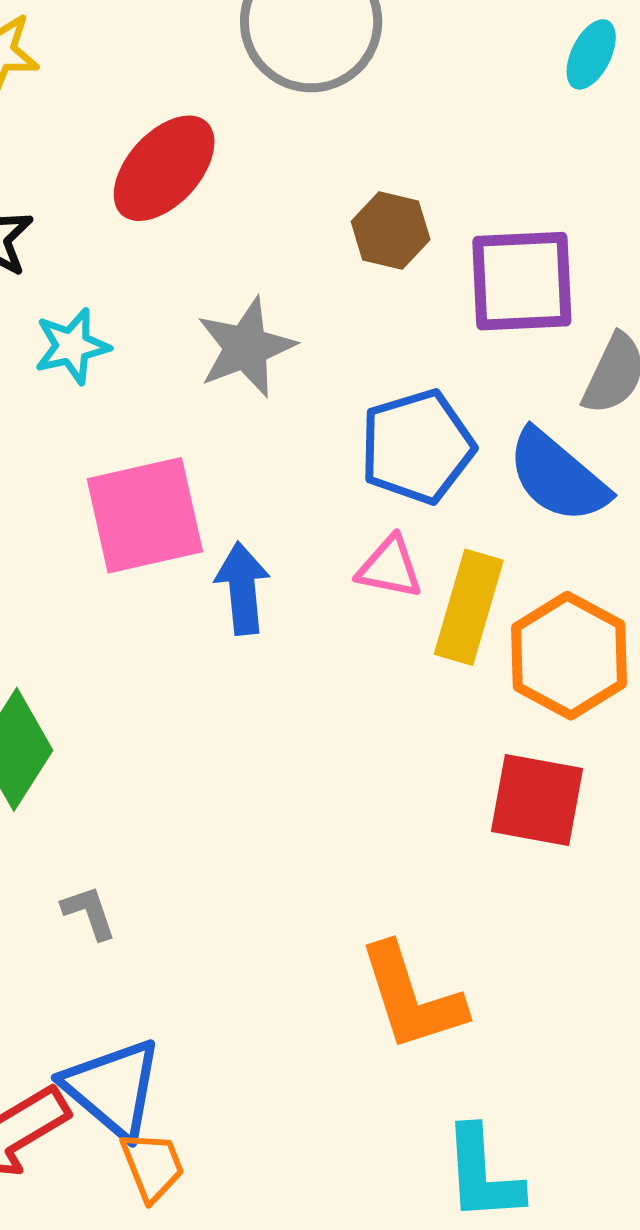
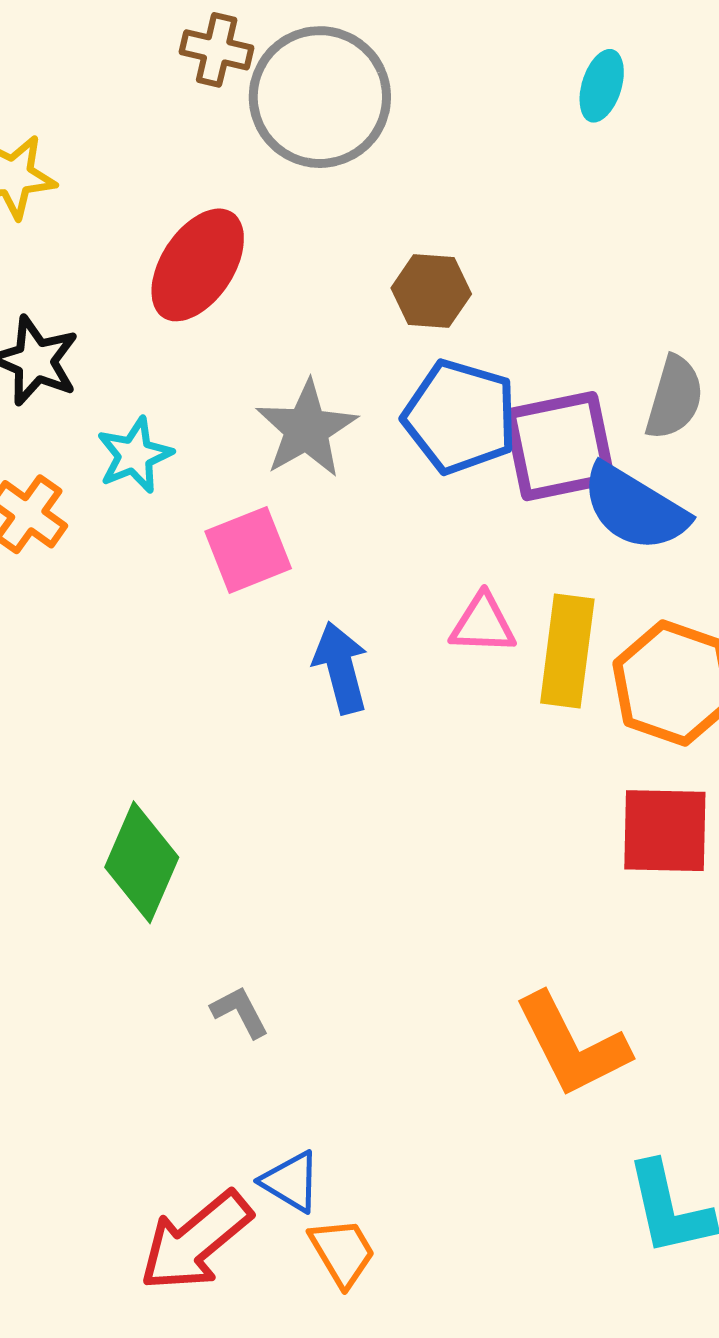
purple square: (522, 281) -> (560, 446), moved
blue pentagon: (417, 447) -> (460, 417), moved, turned -30
pink square: (145, 515) -> (248, 550), moved, size x0.7
blue triangle: (113, 1088) -> (291, 1182), size x0.6

